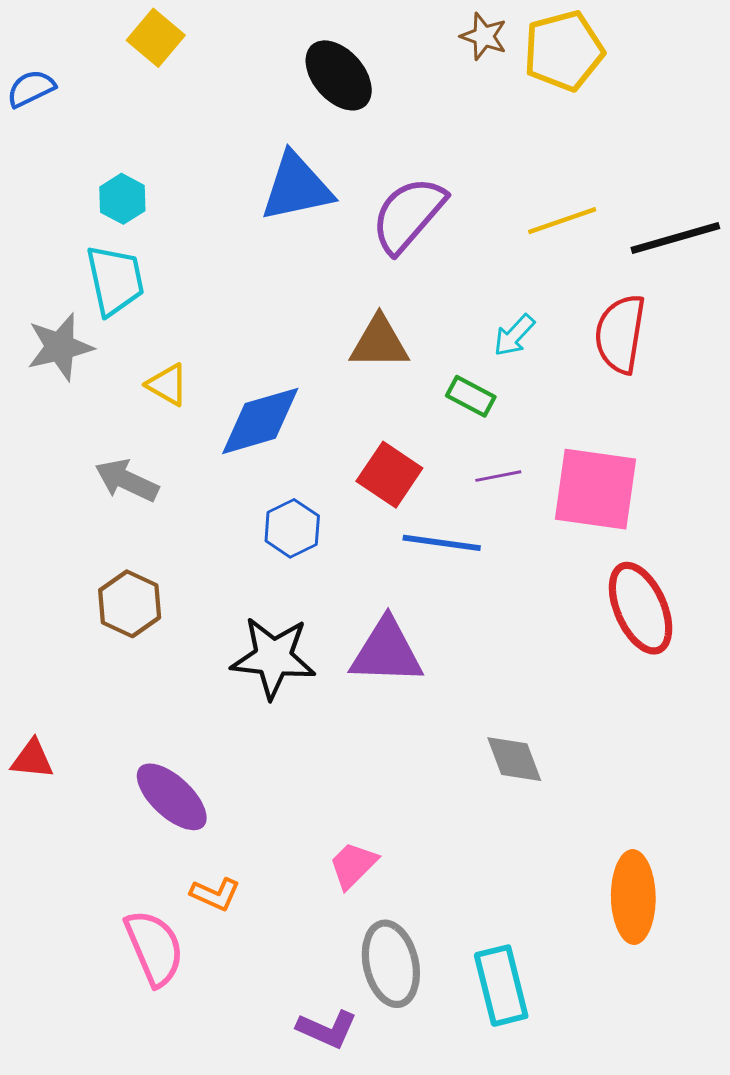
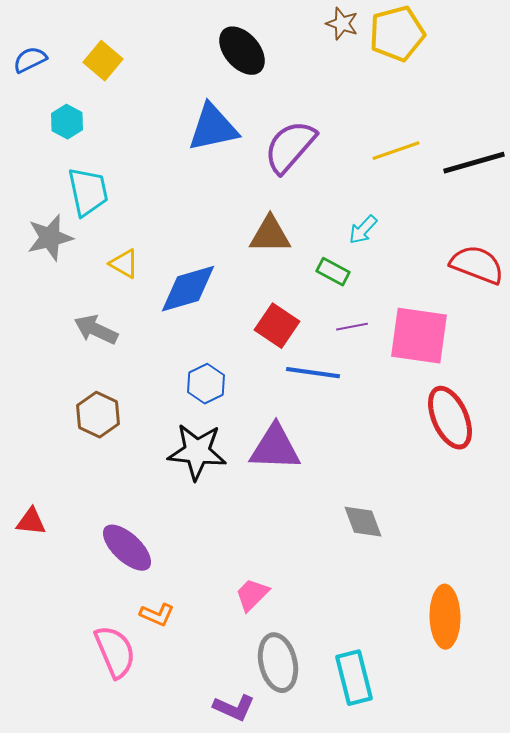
yellow square: (156, 38) -> (103, 61), moved
cyan hexagon: (122, 199) -> (67, 122), moved
red semicircle: (620, 334) -> (477, 265), moved, turned 102
blue hexagon: (292, 528) -> (206, 384), moved

